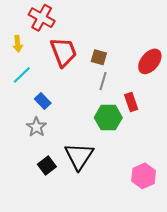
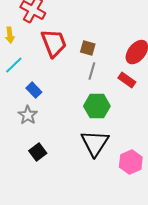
red rectangle: (131, 102) -> (127, 80), moved, turned -36
black triangle: (79, 156) -> (95, 143), moved

